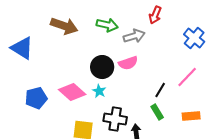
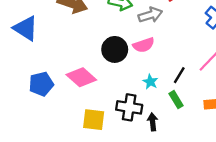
cyan star: (99, 91) -> (150, 82), moved

